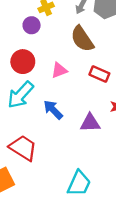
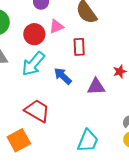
pink triangle: (59, 70) -> (56, 26), moved
red rectangle: (99, 74) -> (79, 47), moved, turned 66

